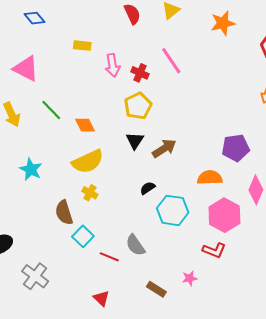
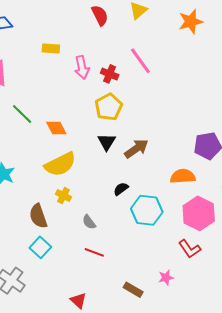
cyan square: (83, 236) -> (40, 247), moved
gray semicircle: (135, 245) -> (89, 222), moved, size x0.7
red L-shape: (214, 250) -> (190, 249), turned 35
red line: (109, 257) -> (94, 252), moved

